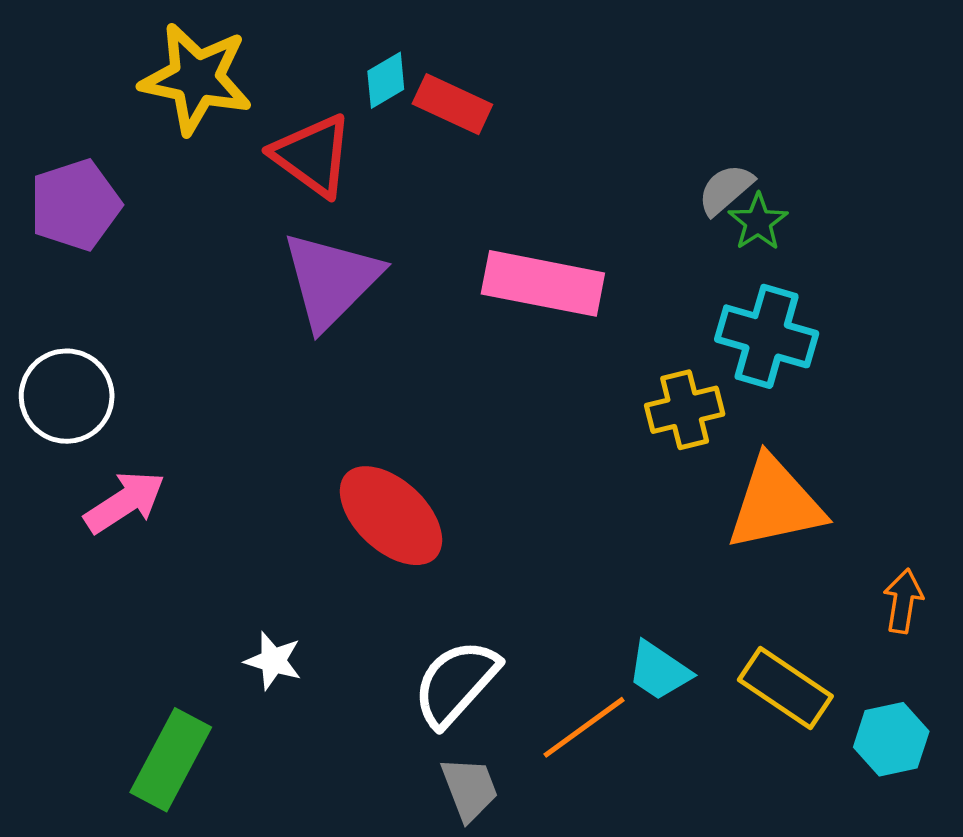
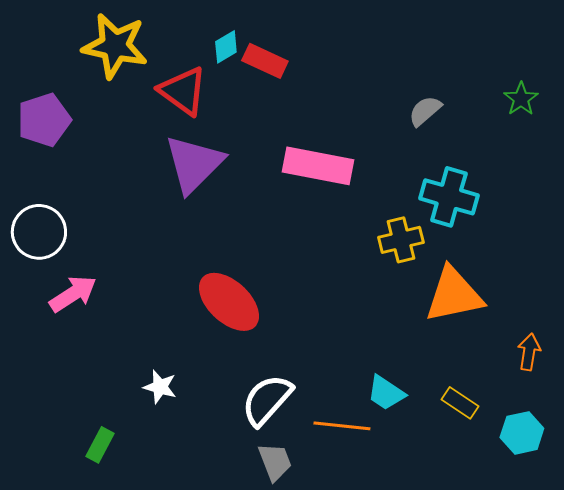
green star: (758, 222) -> (521, 99), moved
yellow rectangle: (785, 688) -> (460, 403), size x0.7
orange line: (584, 727) -> (342, 426), turned 42
green rectangle: (171, 760) -> (100, 445), size x0.6

